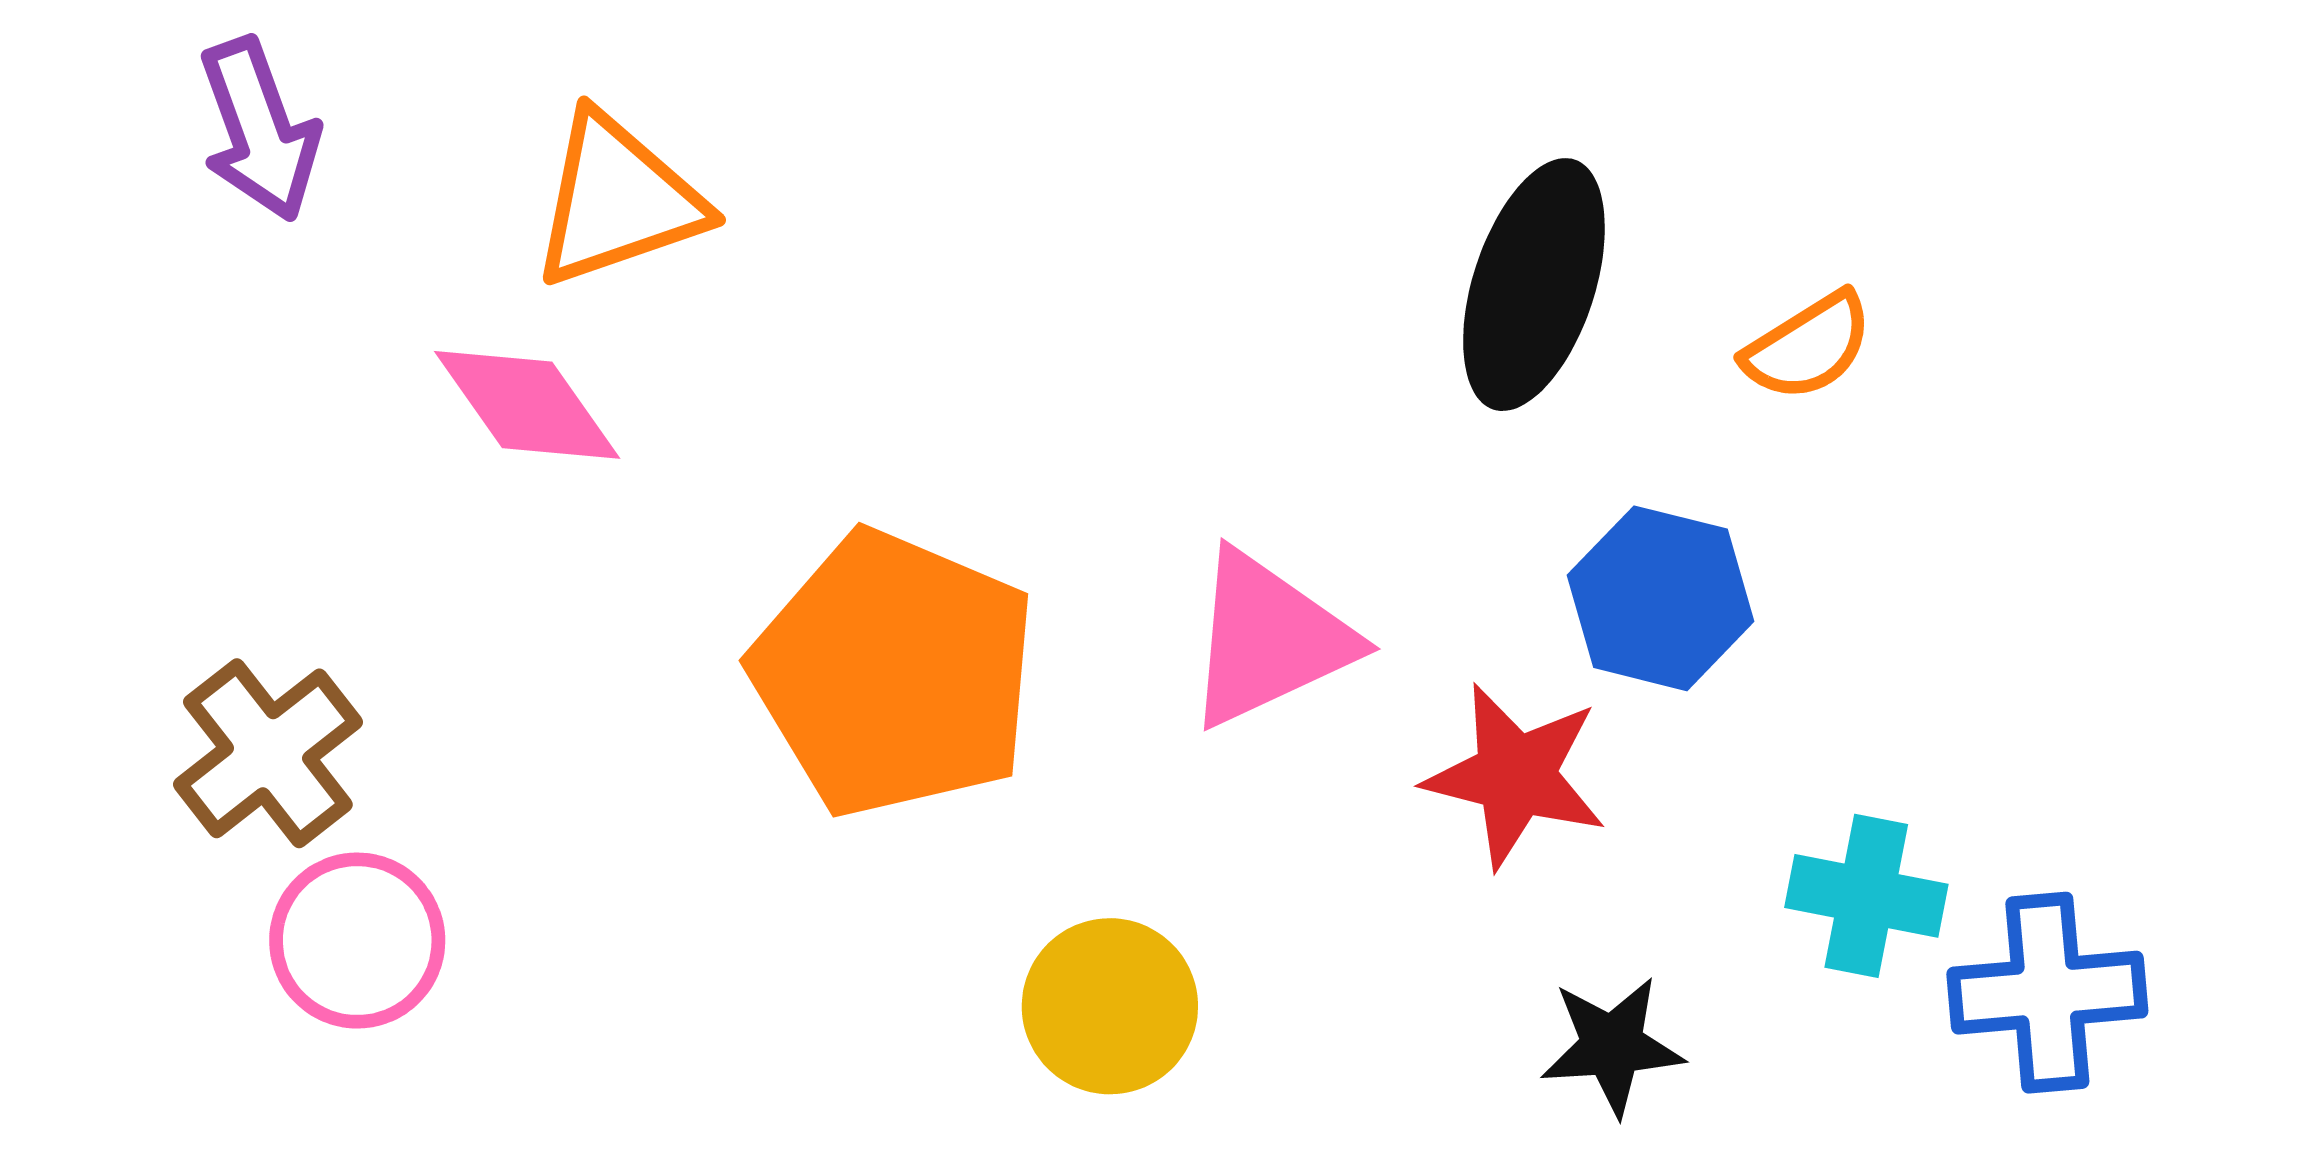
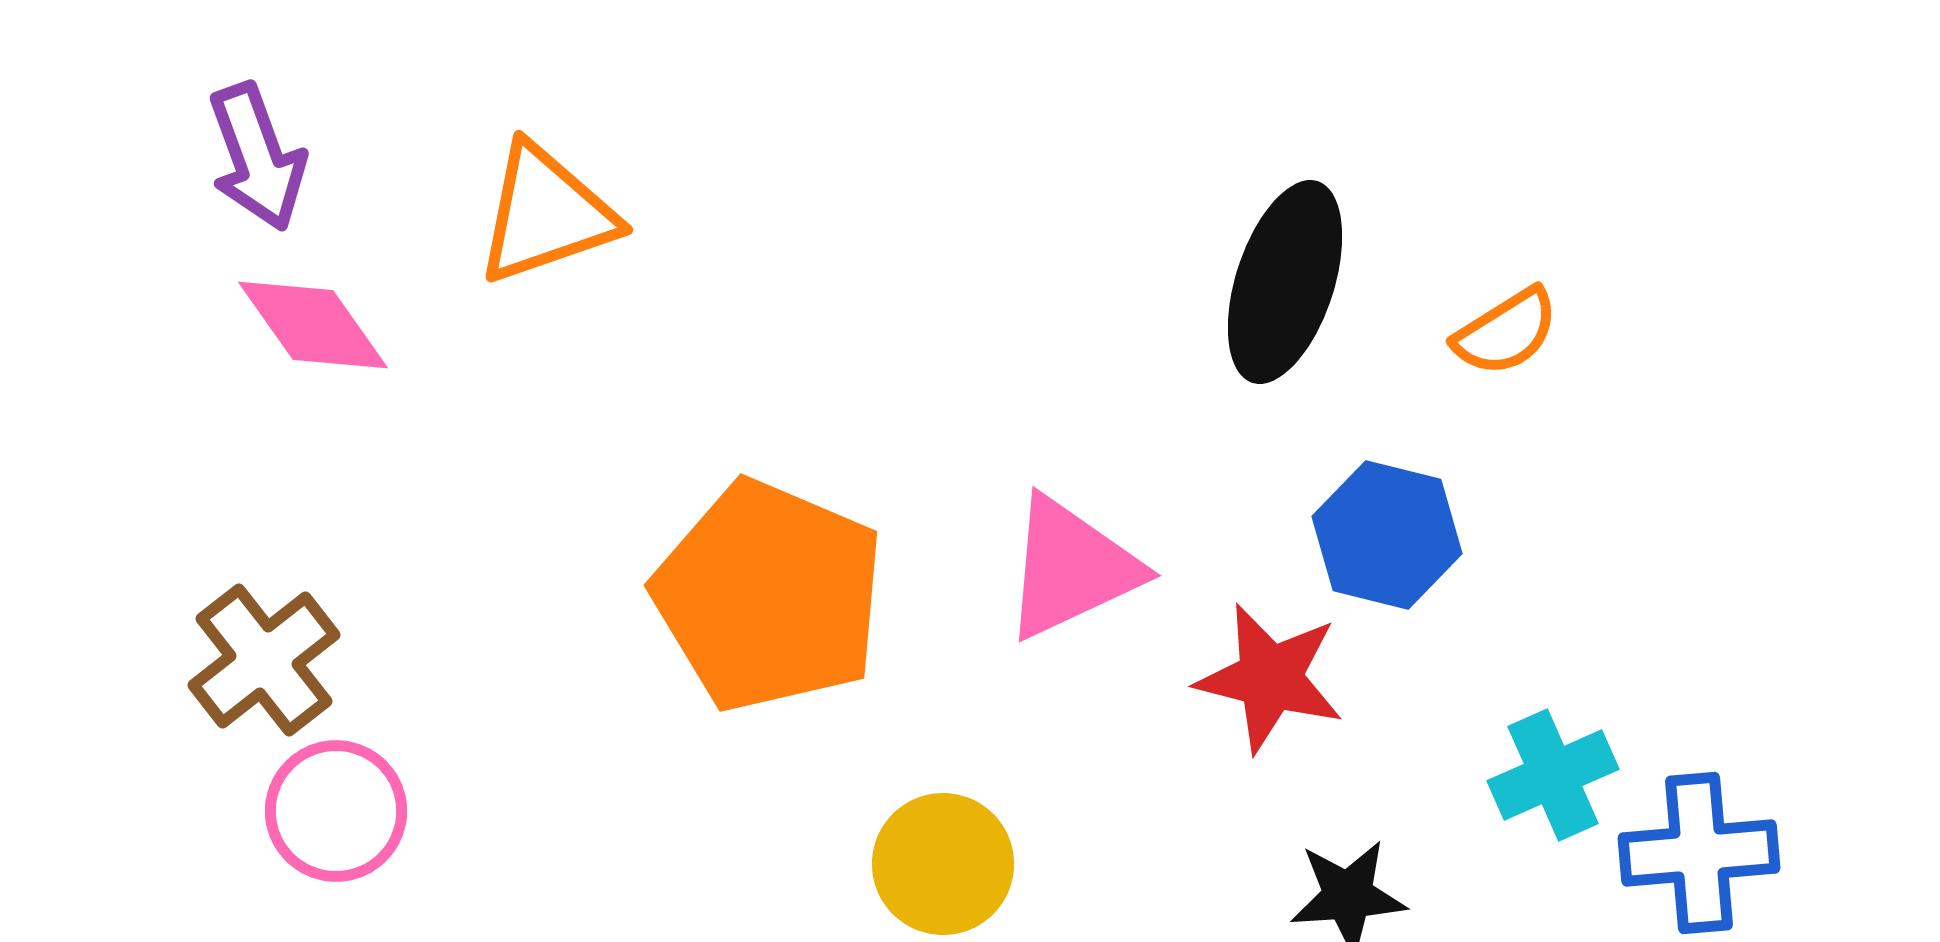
pink diamond: (527, 405) -> (313, 325), moved
cyan cross: (1866, 896) -> (1553, 775), turned -35

